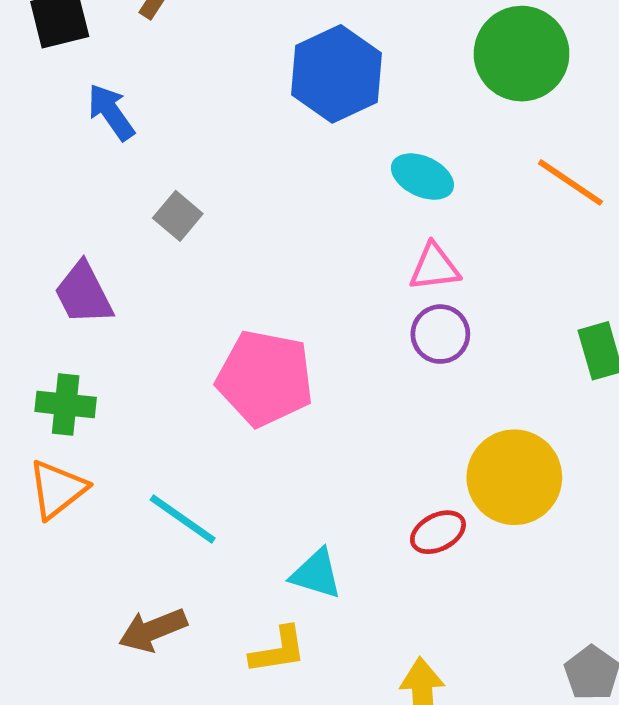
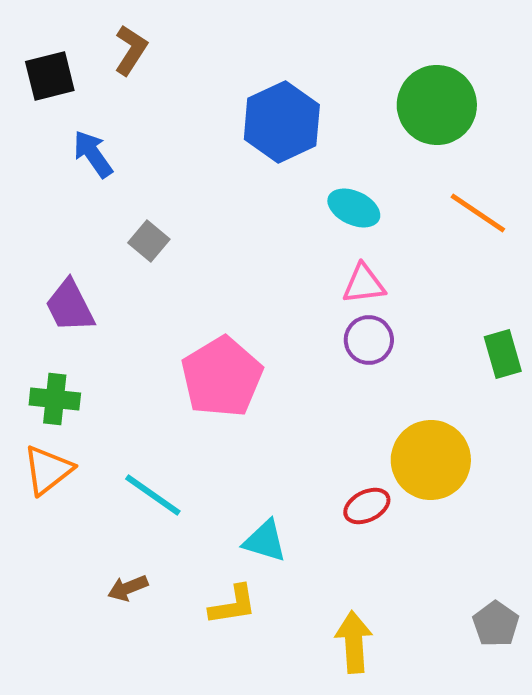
pink pentagon: (265, 378) -> (222, 377), turned 30
brown arrow: (153, 630) -> (128, 588), size x0.7

